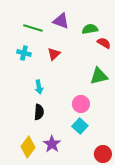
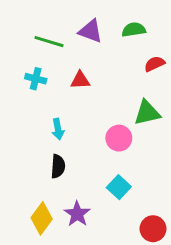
green semicircle: (90, 29) -> (134, 30), moved
red semicircle: (104, 43) -> (154, 64), turned -56
red triangle: (54, 54) -> (80, 80), turned 40
pink circle: (81, 104) -> (119, 138), moved

